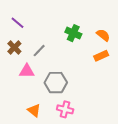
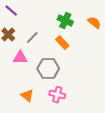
orange rectangle: (101, 56) -> (62, 43), moved, turned 72

